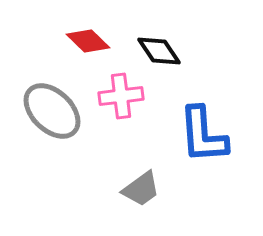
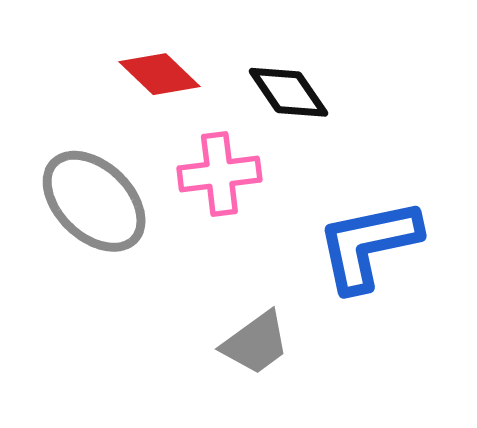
blue L-shape: (203, 135) -> (368, 245), turned 82

